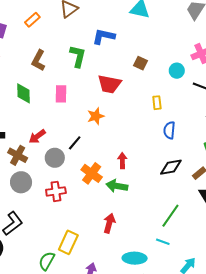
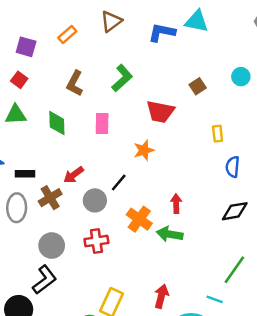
blue L-shape: (104, 36) -> (162, 32), moved
green L-shape: (78, 56) -> (122, 78), turned 35
brown square: (140, 63) -> (198, 86), turned 32
cyan circle: (177, 71) -> (241, 77), moved
brown cross: (18, 155) -> (50, 198), turned 30
gray circle: (21, 182) -> (52, 246), moved
red arrow: (109, 223) -> (161, 296), moved
cyan line: (163, 242) -> (215, 299), moved

